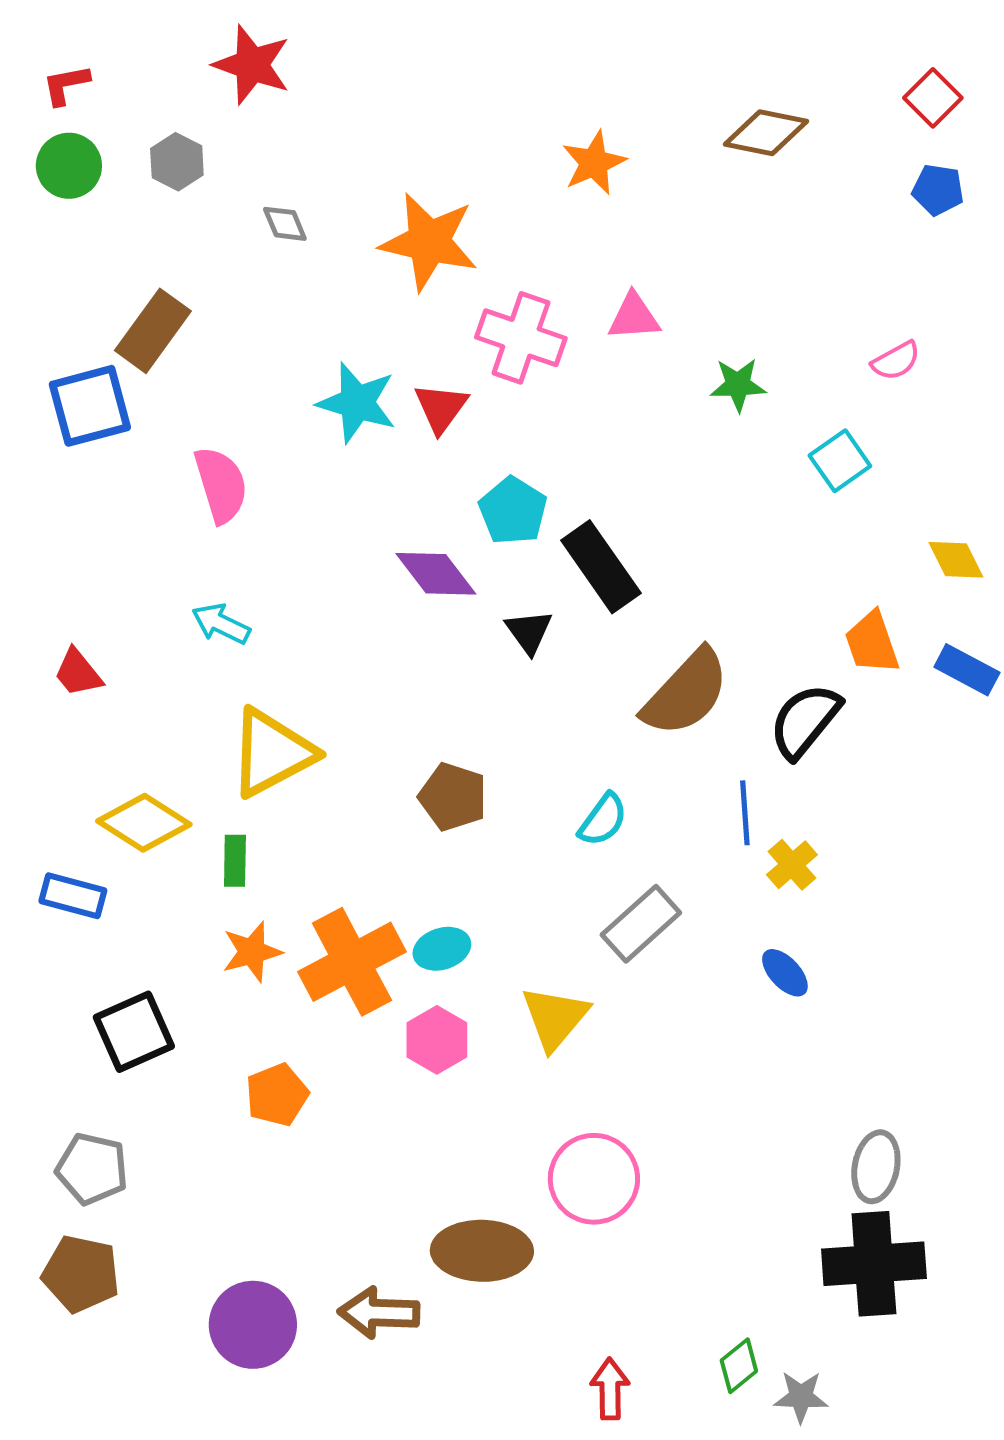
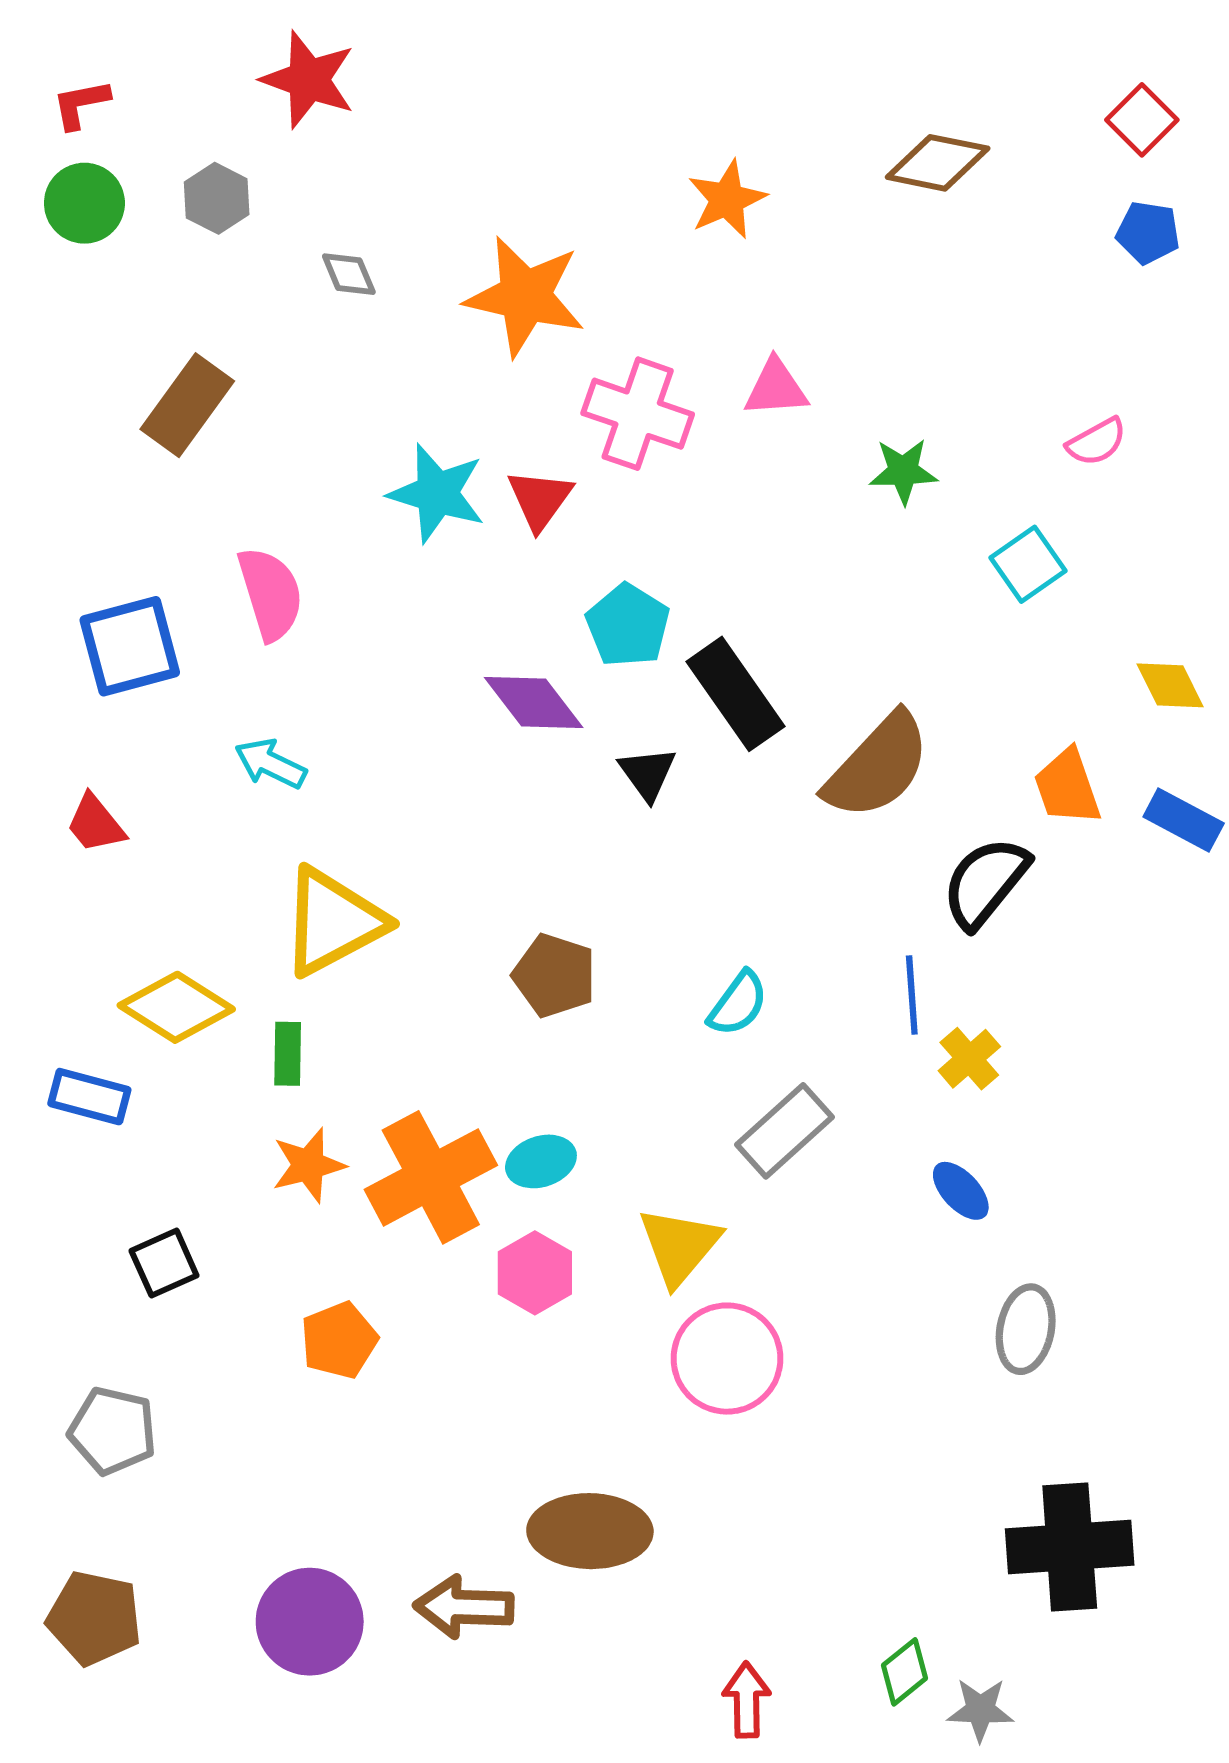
blue square: (90, 406) -> (130, 646), moved
brown semicircle: (686, 693) -> (878, 766), moved
black square: (134, 1032) -> (164, 1263), size x0.7
gray ellipse: (876, 1167) -> (1026, 1329), moved
pink circle: (594, 1179) -> (727, 1359), moved
brown pentagon: (81, 1274) -> (94, 1618), moved

